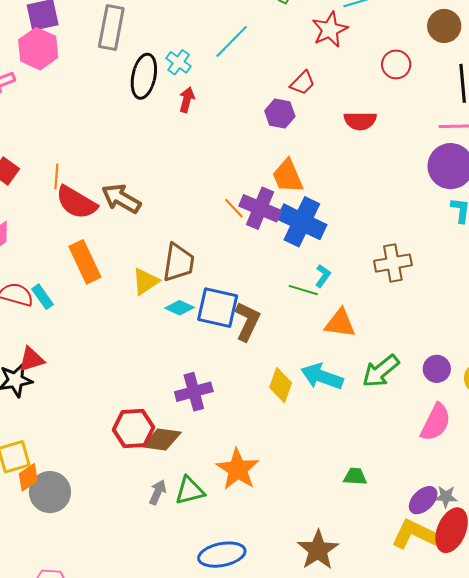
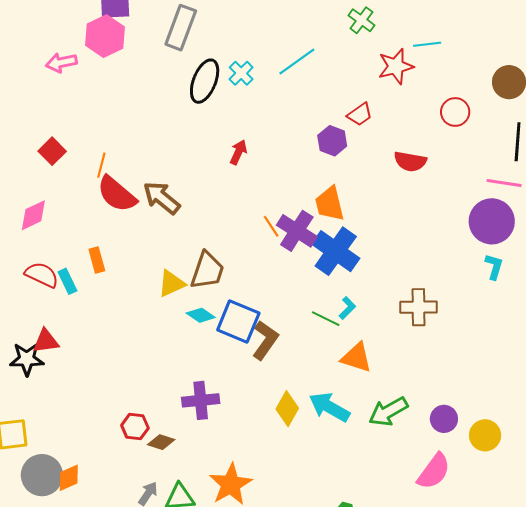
red arrow: (187, 100) -> (238, 152), moved
orange rectangle: (85, 262) -> (97, 260), moved, size x0.6
red hexagon: (133, 428) -> (135, 427), size x0.7
brown diamond: (162, 439) -> (161, 442), size x0.7
orange diamond: (28, 477) -> (69, 478), moved

